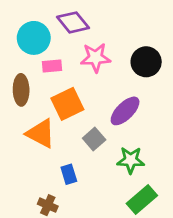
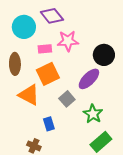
black circle: (146, 62) -> (104, 55), moved
pink rectangle: (52, 66) -> (45, 49), moved
green star: (131, 160) -> (93, 114), turned 30

